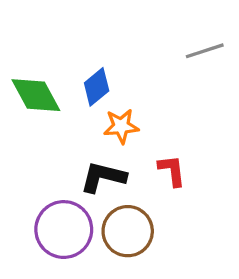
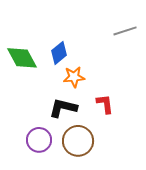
purple circle: (64, 230) -> (39, 140), size x0.7

